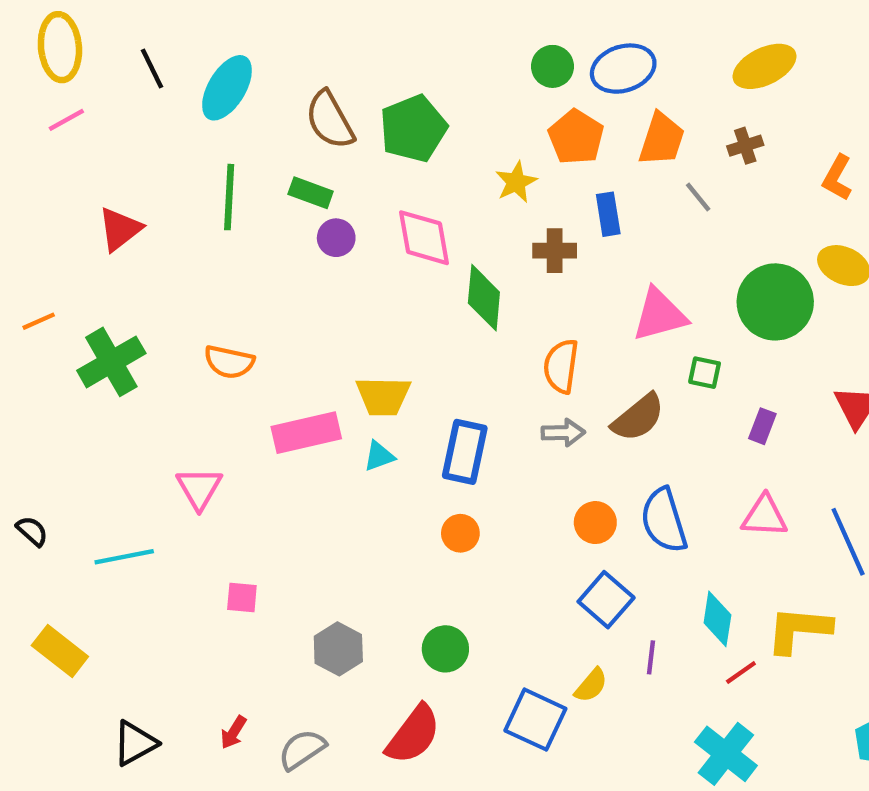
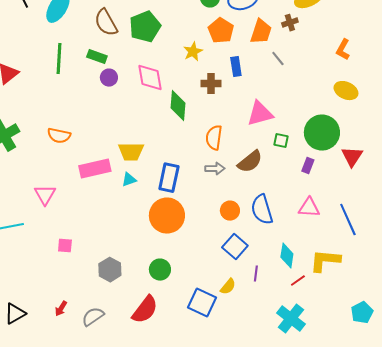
brown cross: (745, 146) -> (290, 23), moved
green circle: (775, 302) -> (322, 133), moved
orange circle: (460, 533) -> (167, 216), size x2.0

